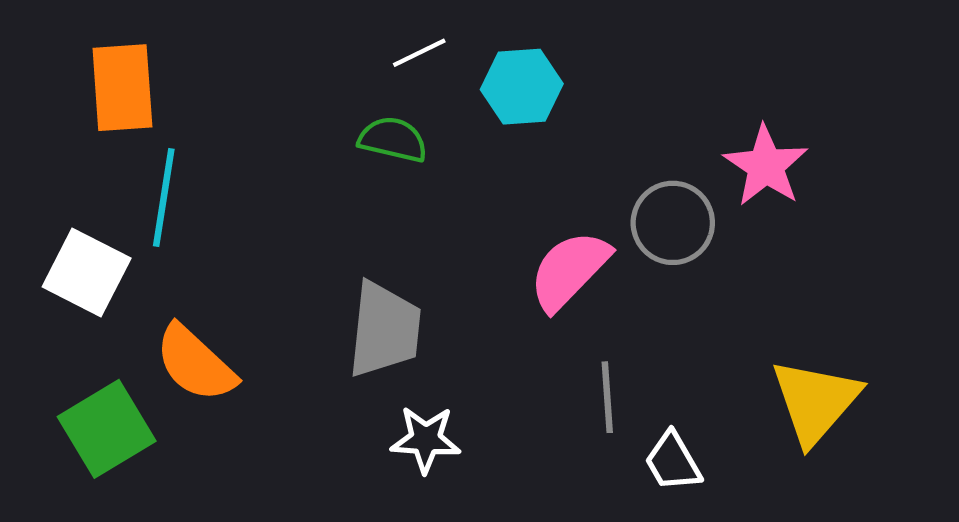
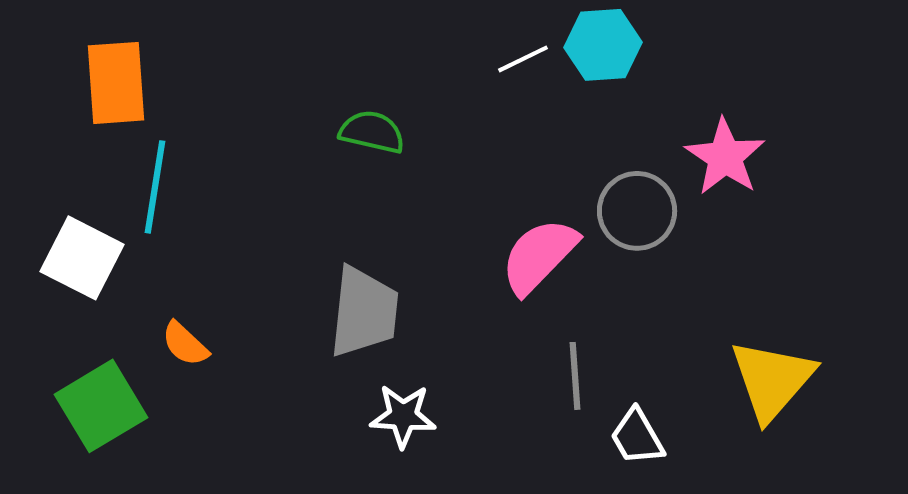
white line: (419, 53) -> (523, 59), moved
cyan hexagon: (522, 87) -> (603, 45), moved
orange semicircle: (195, 363) -> (185, 344), size x0.6

